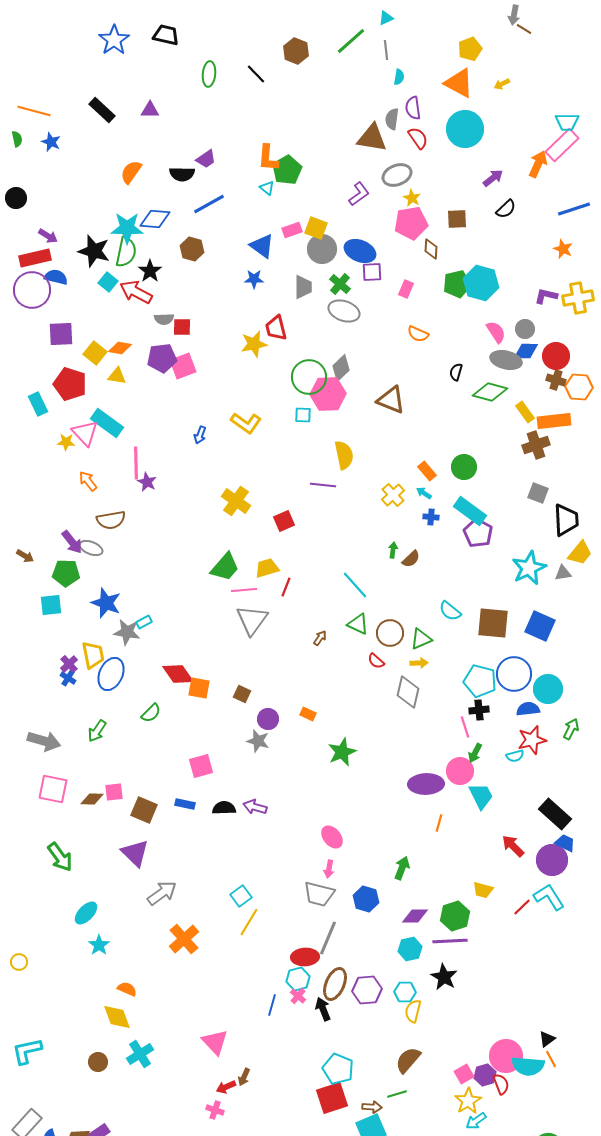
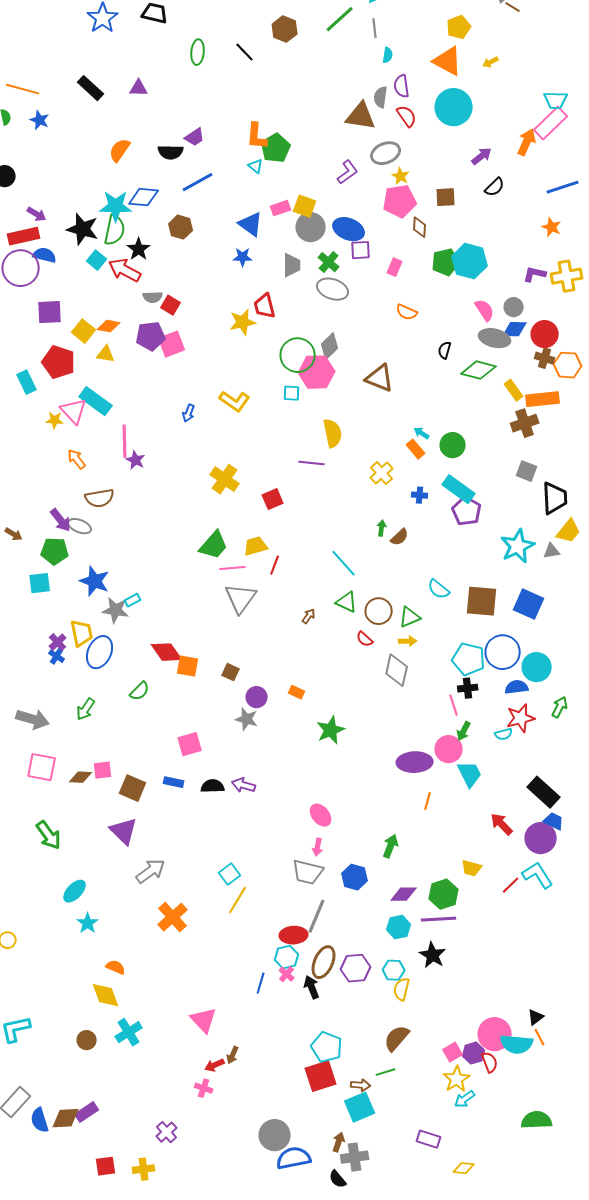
red square: (182, 327) -> (171, 305), turned 30
cyan arrow: (424, 493) -> (422, 433), moved

